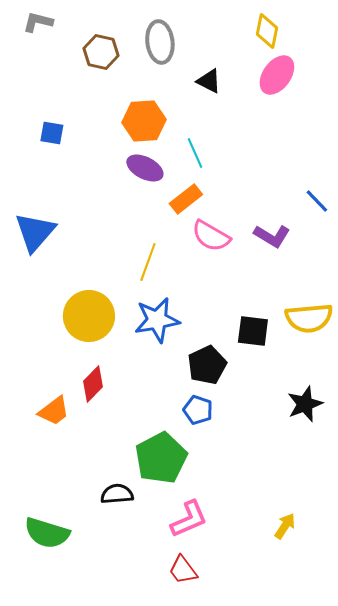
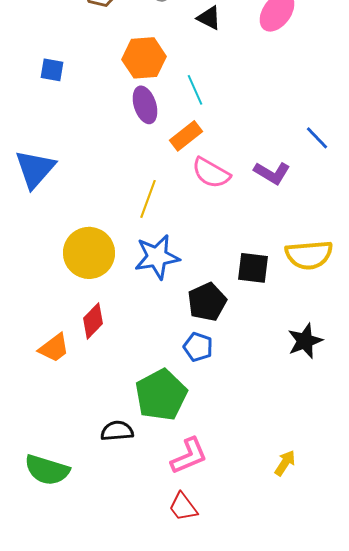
purple ellipse: (145, 168) -> (145, 105), turned 45

